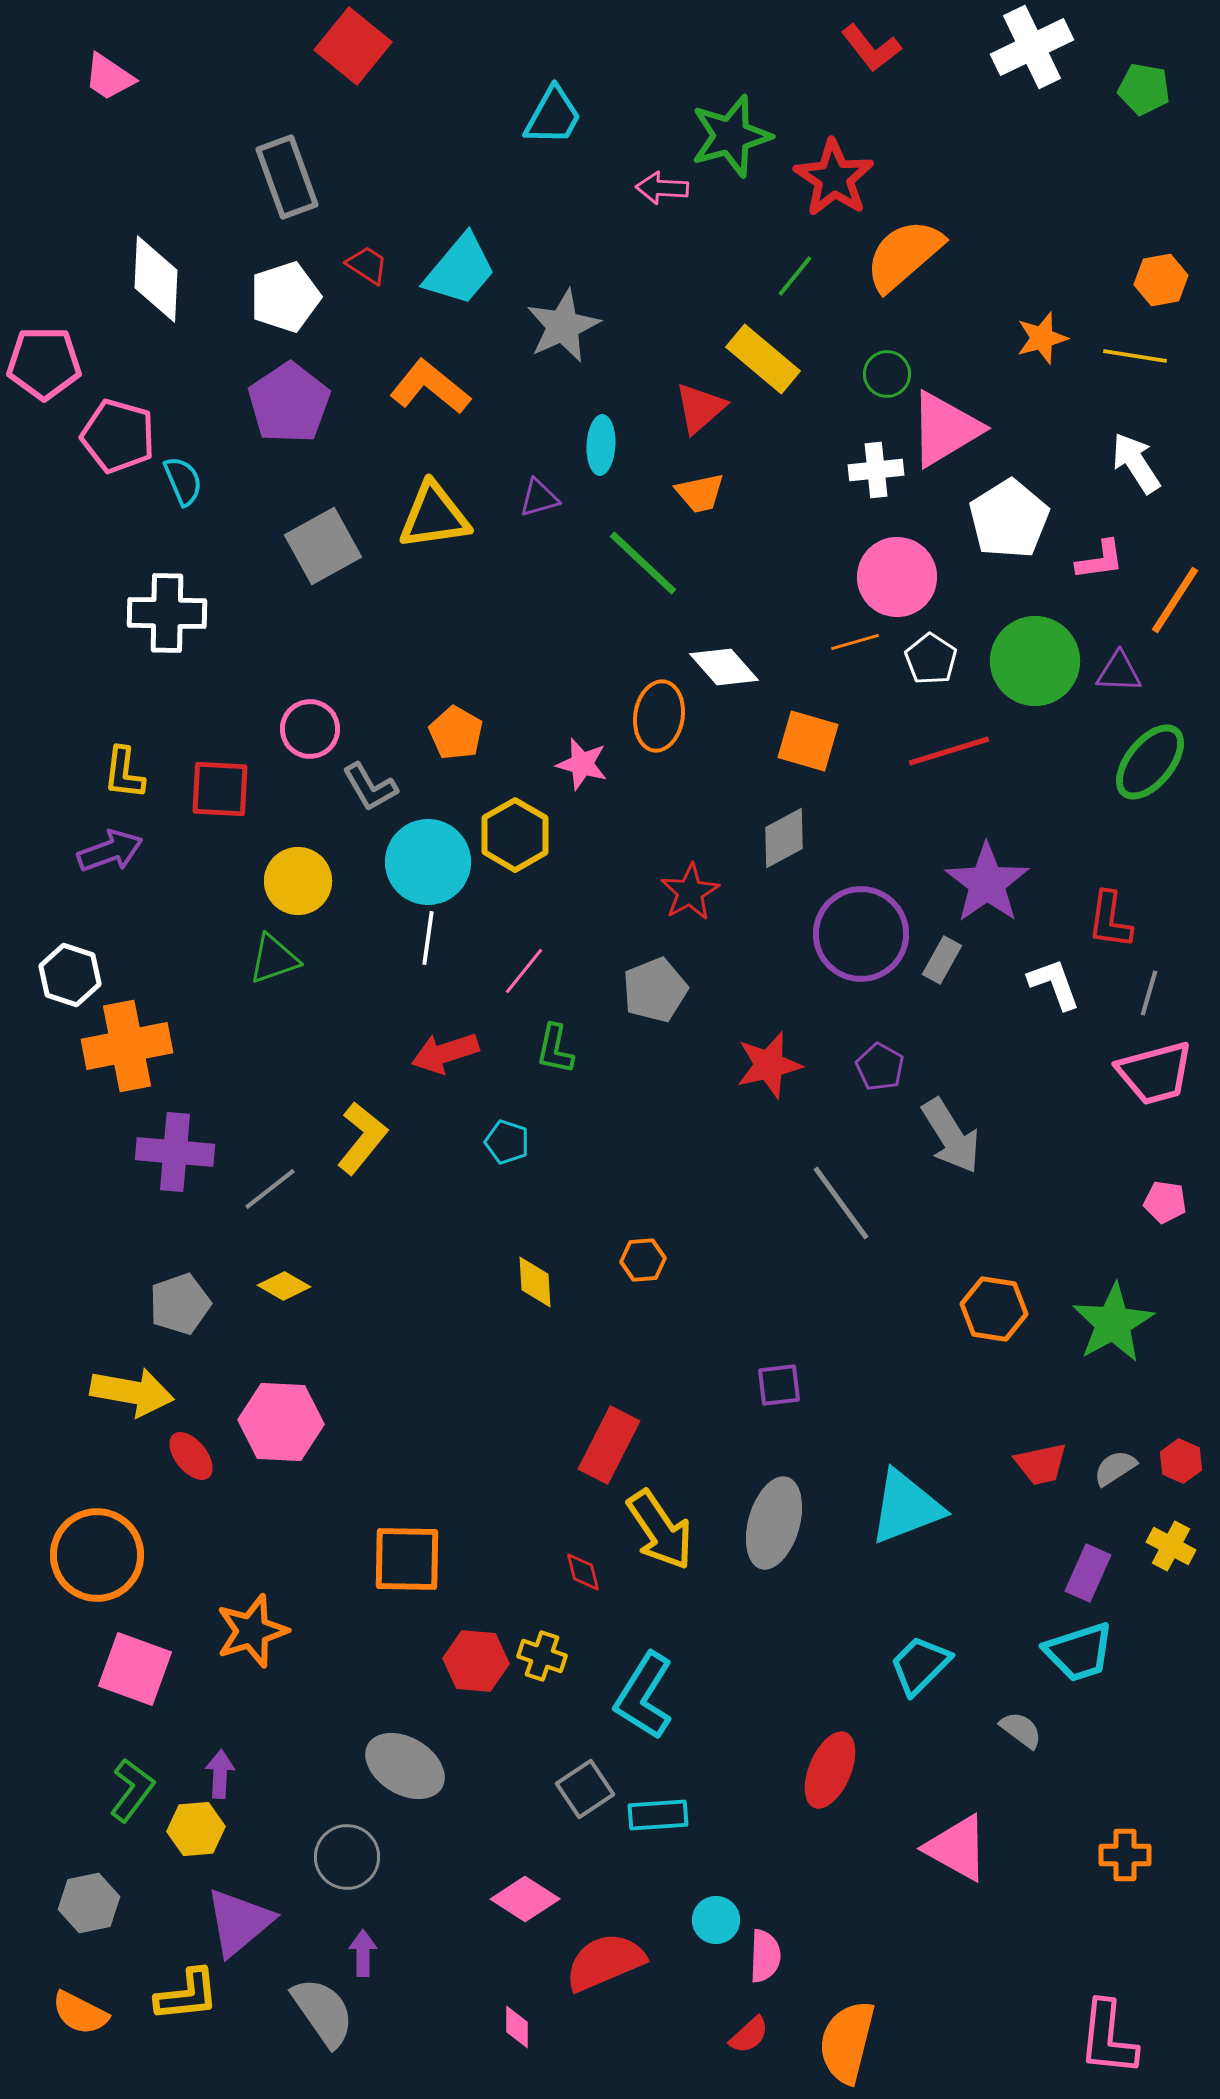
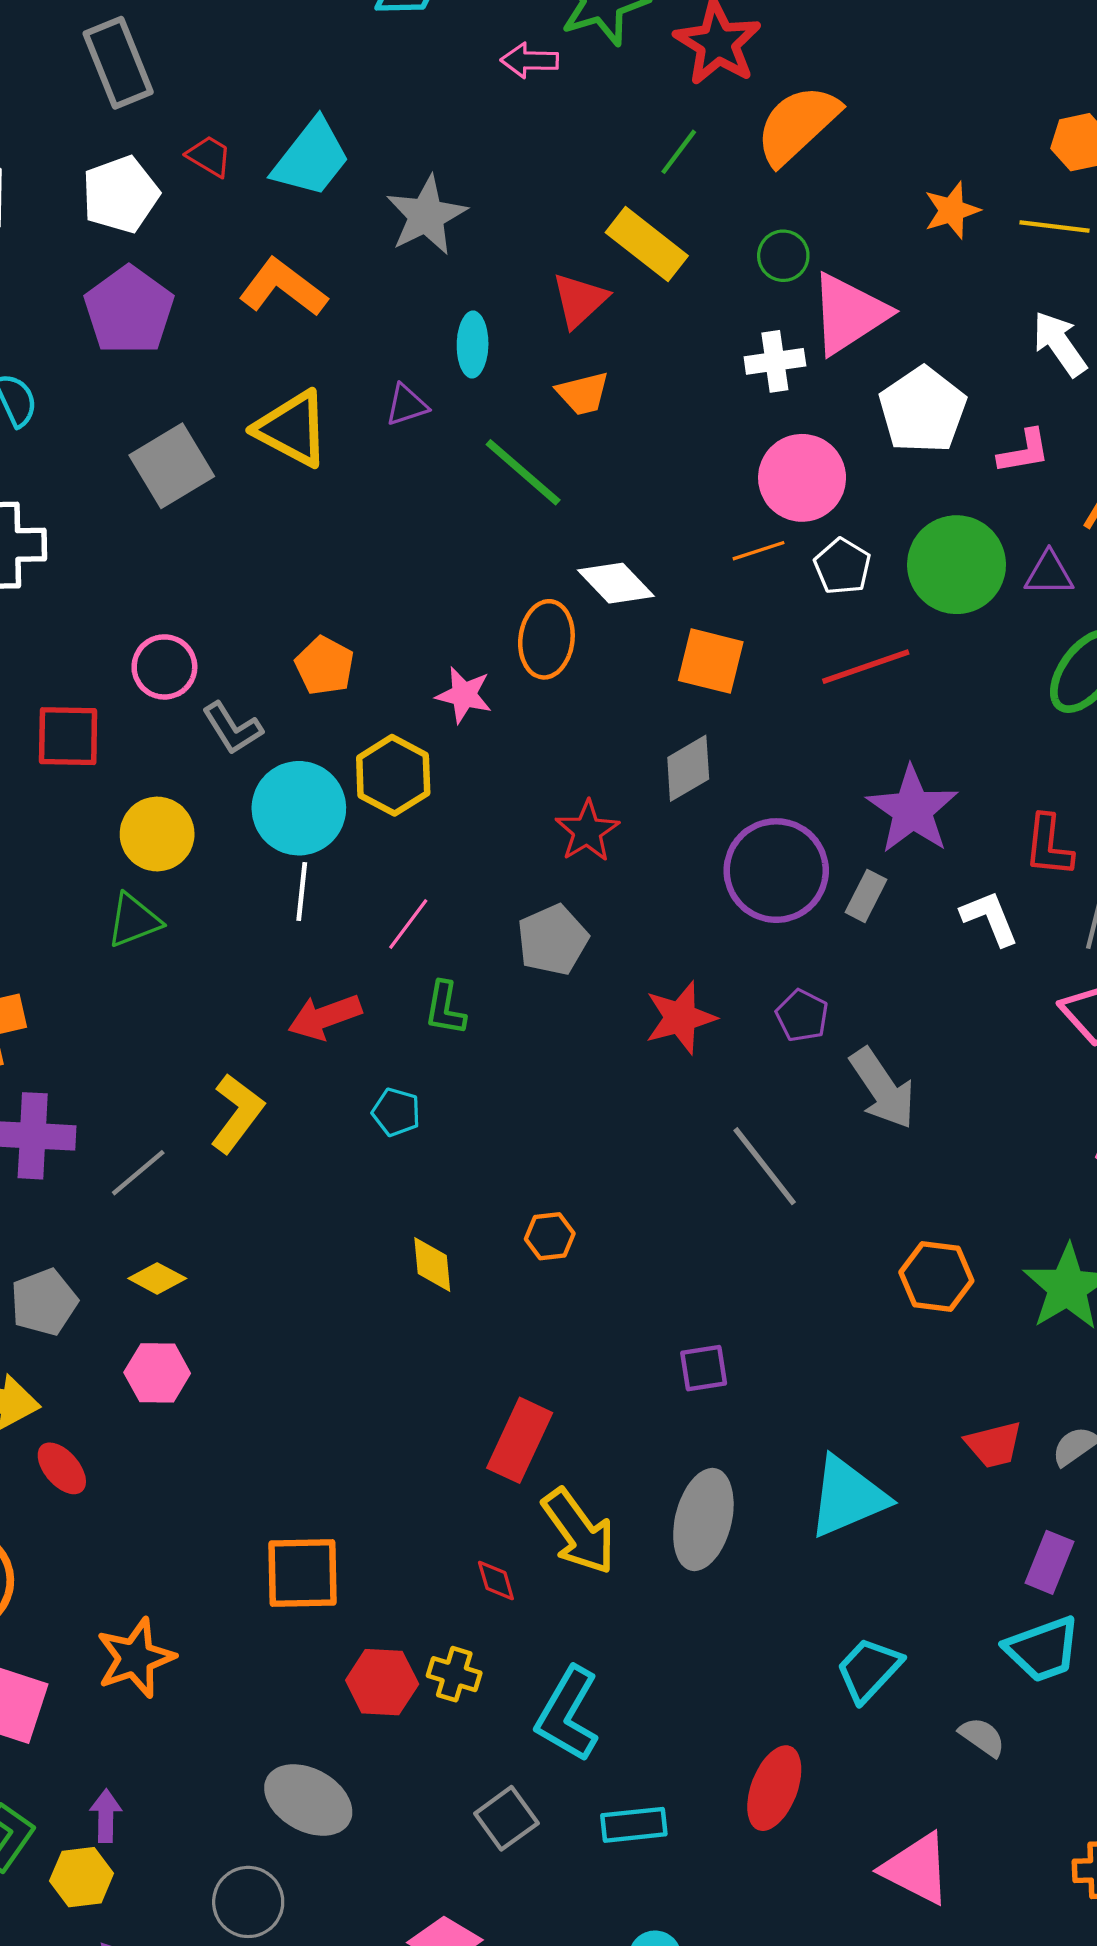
yellow triangle: (434, 516) -> (292, 429), turned 38
pink hexagon: (281, 1422) -> (157, 1373), moved, size x0.7
cyan rectangle: (658, 1815) -> (634, 1825), moved

